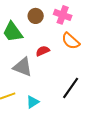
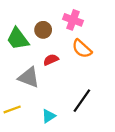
brown circle: (36, 16) -> (43, 30), moved
cyan triangle: (33, 102) -> (49, 116), moved

